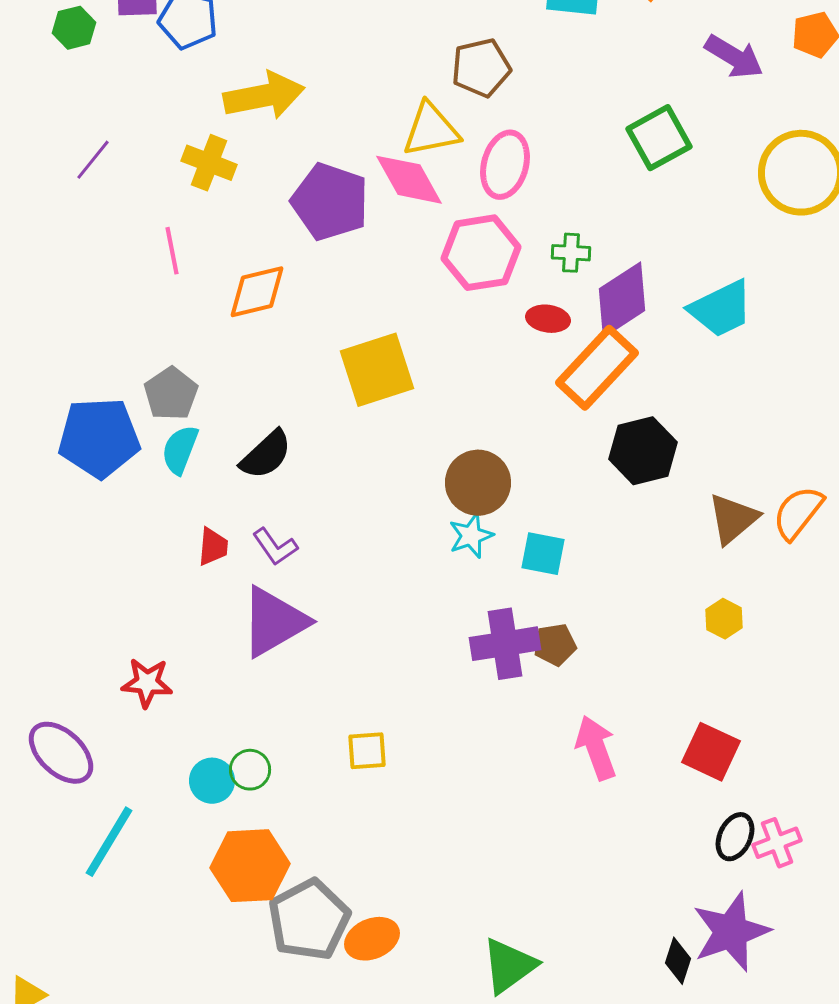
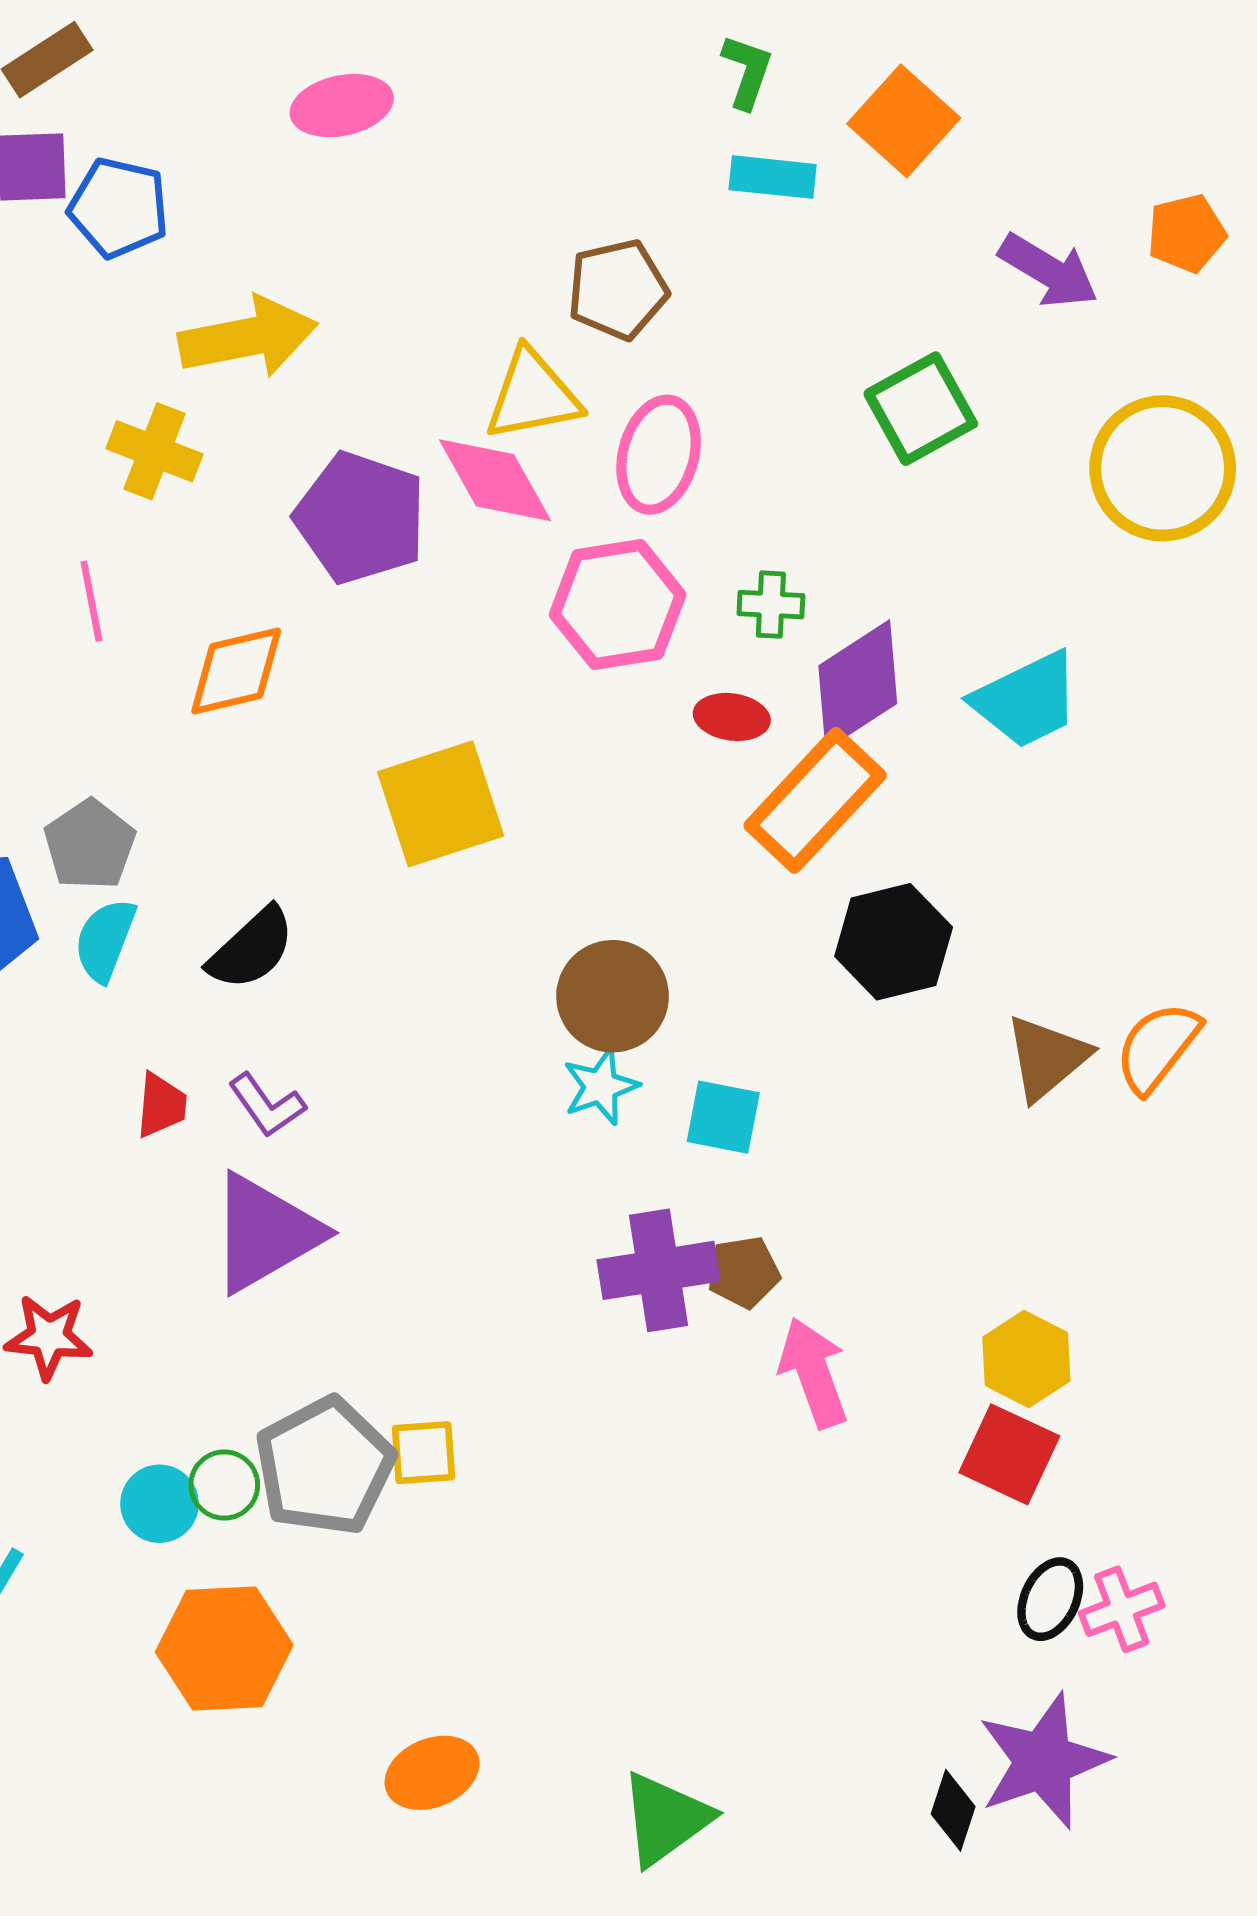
yellow hexagon: (724, 619) -> (1026, 1359), moved, size x1.4
pink arrow: (596, 748) -> (813, 1373), moved
gray pentagon: (309, 920) -> (325, 1466), moved

